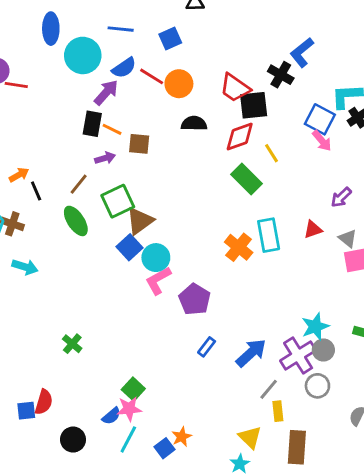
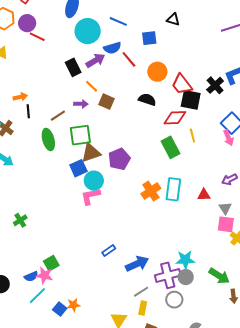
orange circle: (179, 84) -> (157, 72), moved
black rectangle: (92, 124) -> (73, 67), moved, turned -54
purple pentagon: (195, 299) -> (119, 159), moved
blue square: (165, 448) -> (60, 309), turned -32

